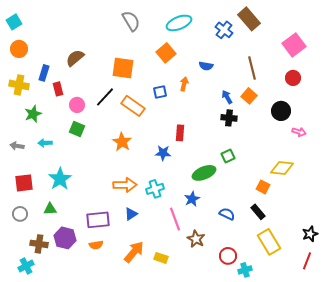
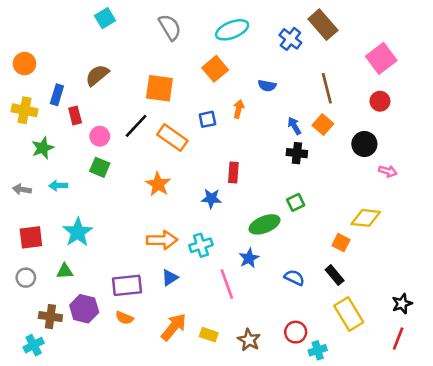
cyan square: (14, 22) -> (105, 18), moved
brown star: (196, 239) -> (249, 340), moved
orange semicircle: (96, 245) -> (124, 318), turned 32

